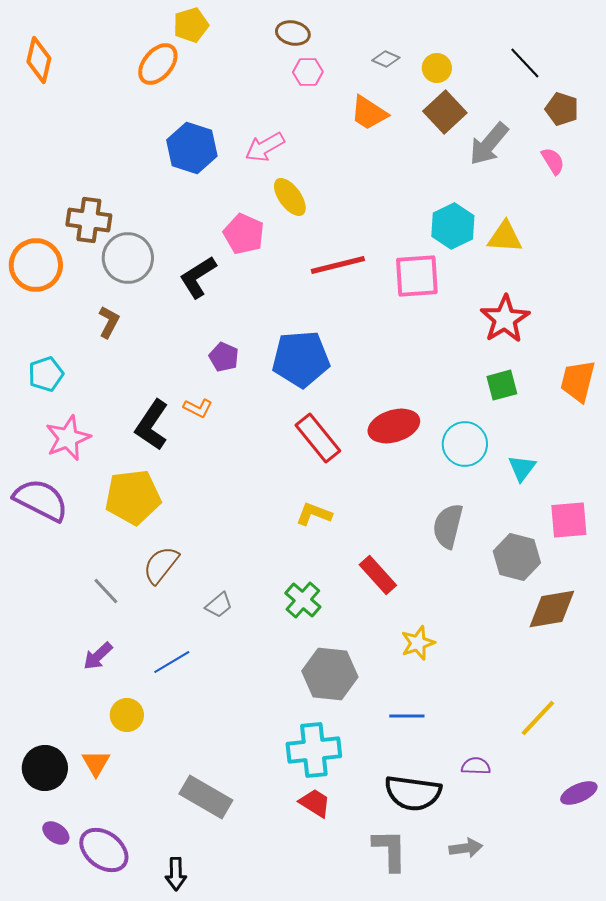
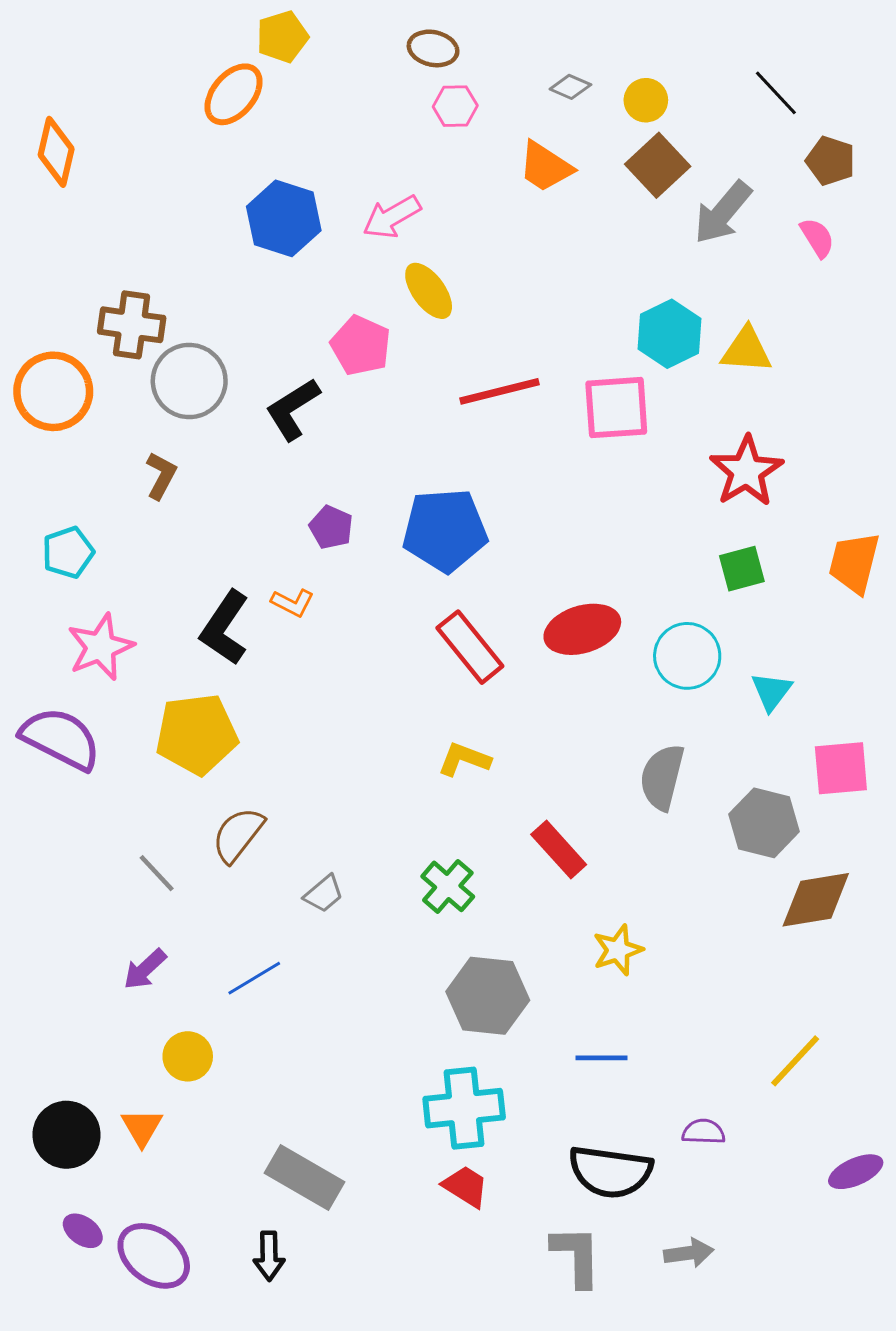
orange diamond: (39, 60) -> (56, 152), moved
black arrow: (176, 874) -> (269, 1256), moved

